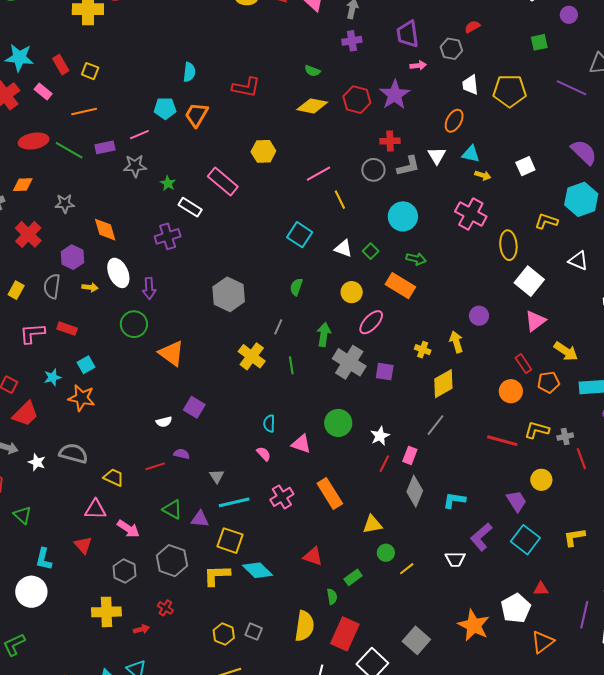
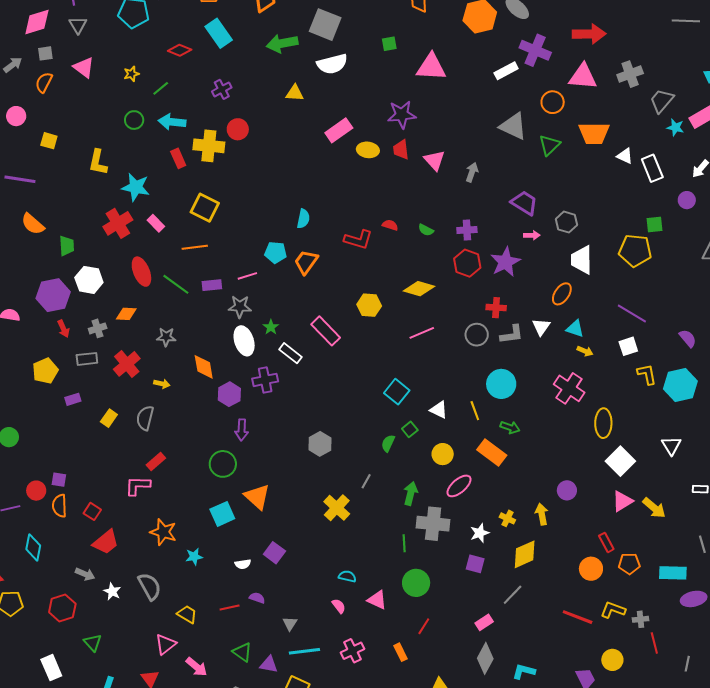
red semicircle: (472, 27) -> (390, 225), moved, turned 42
purple trapezoid: (408, 34) -> (524, 203), turned 124
purple cross: (352, 41) -> (467, 230), moved
red rectangle: (61, 65) -> (178, 158), moved
yellow square: (90, 71) -> (205, 208), size x1.6
white trapezoid: (470, 85) -> (582, 260), size x1.4
purple line: (572, 88) -> (632, 313), moved
yellow pentagon: (510, 91) -> (635, 251), moved
yellow diamond: (312, 106) -> (419, 289), moved
red ellipse: (34, 141) -> (141, 272), turned 72
purple semicircle: (584, 152) -> (688, 338), size x0.7
yellow line: (340, 200) -> (475, 411), moved
yellow L-shape: (546, 221) -> (647, 374), moved, turned 55
green square: (371, 251) -> (410, 429), moved
purple hexagon: (72, 257) -> (229, 394), moved
white triangle: (578, 261) -> (671, 446), turned 30
white ellipse: (118, 273) -> (244, 341), moved
yellow arrow: (90, 287) -> (162, 384), moved
gray hexagon: (229, 294) -> (320, 444), size x0.7
red rectangle: (67, 329) -> (156, 462), turned -66
pink L-shape: (32, 333) -> (138, 486), moved
yellow arrow: (566, 351) -> (654, 508), moved
gray cross: (349, 362) -> (433, 524), turned -32
cyan square: (86, 365) -> (222, 514), moved, size x1.4
green line: (291, 365) -> (404, 543), moved
purple square: (385, 372) -> (475, 564), moved
cyan star: (53, 377) -> (194, 557), moved
cyan semicircle: (269, 423) -> (347, 576), turned 96
white star: (380, 436) -> (480, 533), moved
gray semicircle: (73, 453) -> (150, 586), turned 40
pink rectangle: (410, 455) -> (484, 622), turned 30
red line: (384, 464) -> (424, 626), moved
orange rectangle: (330, 493) -> (401, 652), size x0.6
pink triangle: (95, 509) -> (166, 644), turned -45

